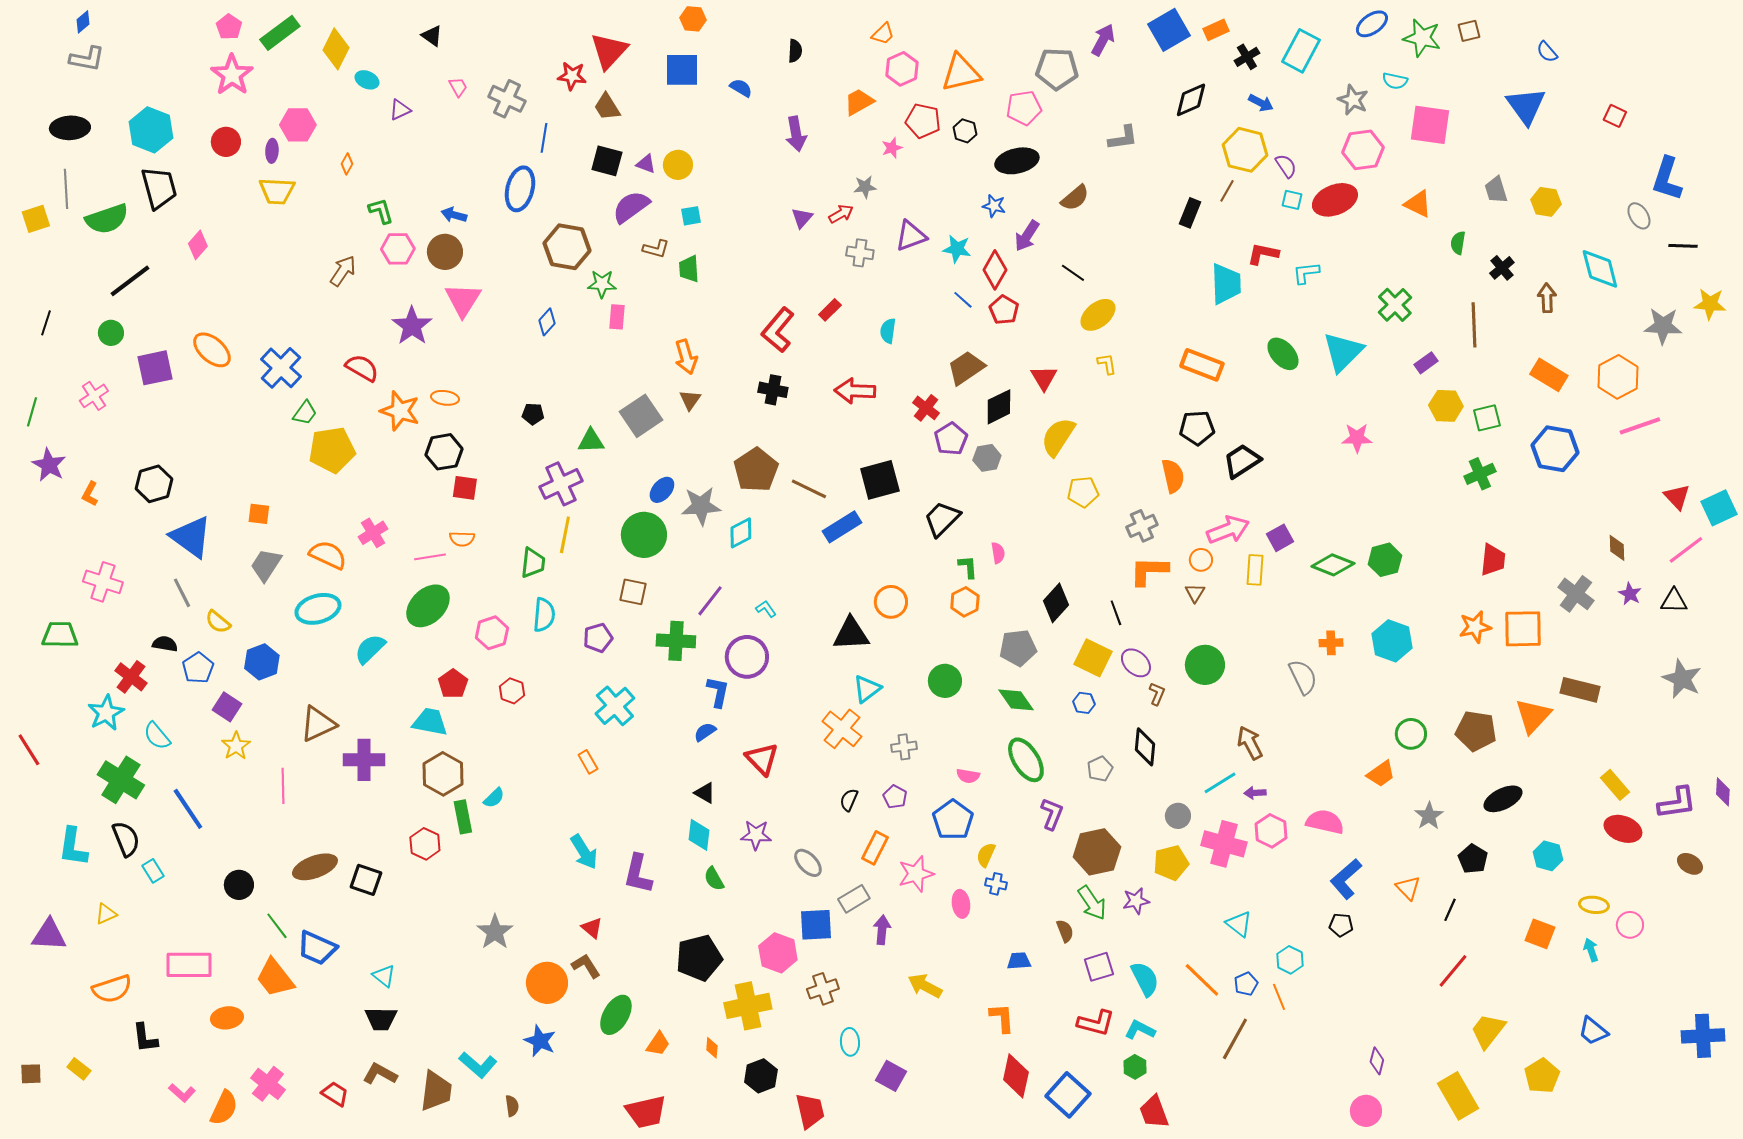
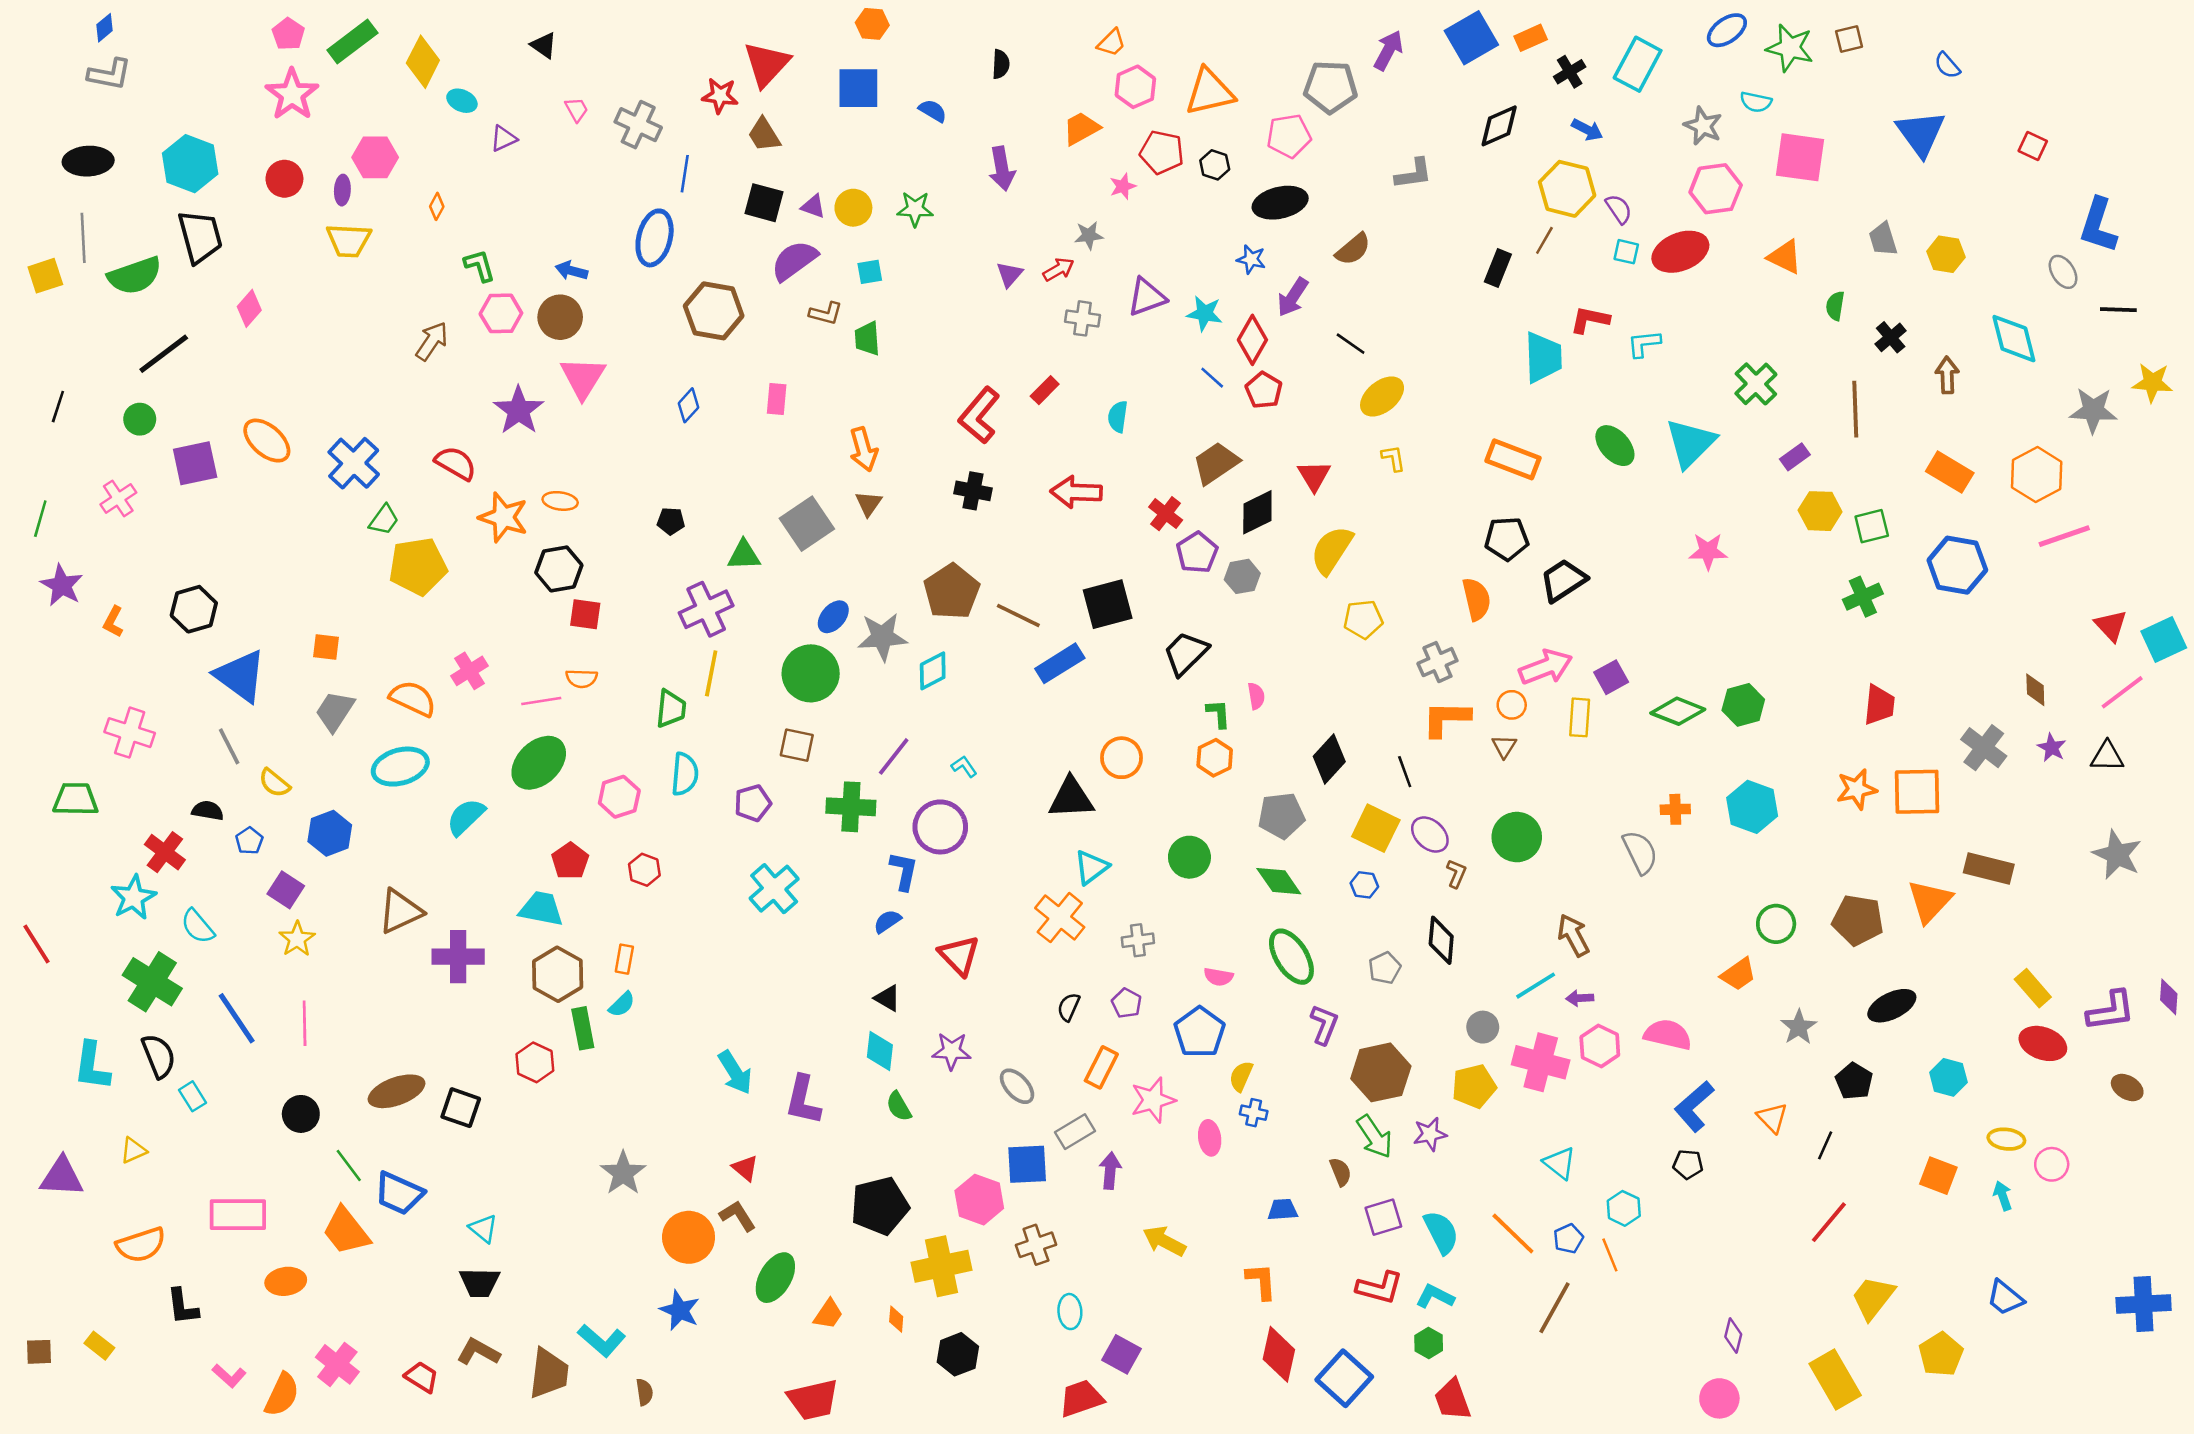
green star: (602, 284) -> (915, 209), moved
blue pentagon: (198, 668) -> (249, 841), size x0.7
orange rectangle: (588, 762) -> (624, 959), moved, turned 40
pink line: (283, 786) -> (305, 1023), moved
red trapezoid: (810, 1111) -> (1081, 1398), moved, turned -96

